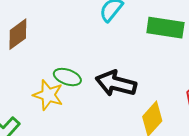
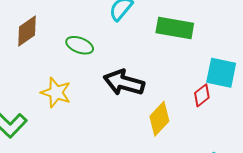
green ellipse: (67, 77) -> (80, 45), moved

